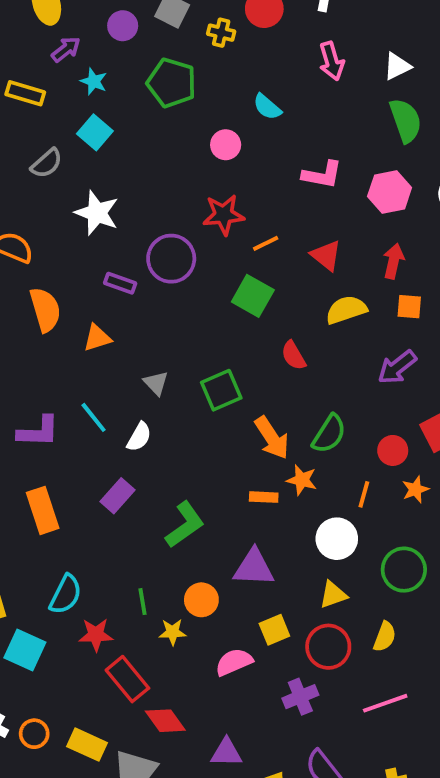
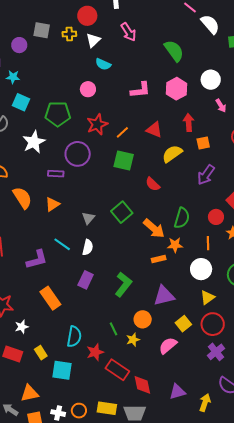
white triangle: (397, 66) -> (93, 40), moved
green pentagon: (172, 83) -> (58, 114), moved
white star: (97, 213) -> (34, 142), turned -30
gray triangle: (156, 383) -> (88, 218), turned 40
purple cross: (300, 697) -> (216, 352), moved
red diamond: (165, 721) -> (142, 385), turned 40

